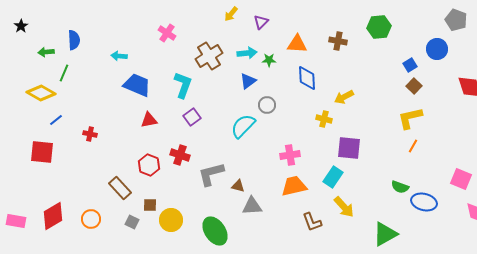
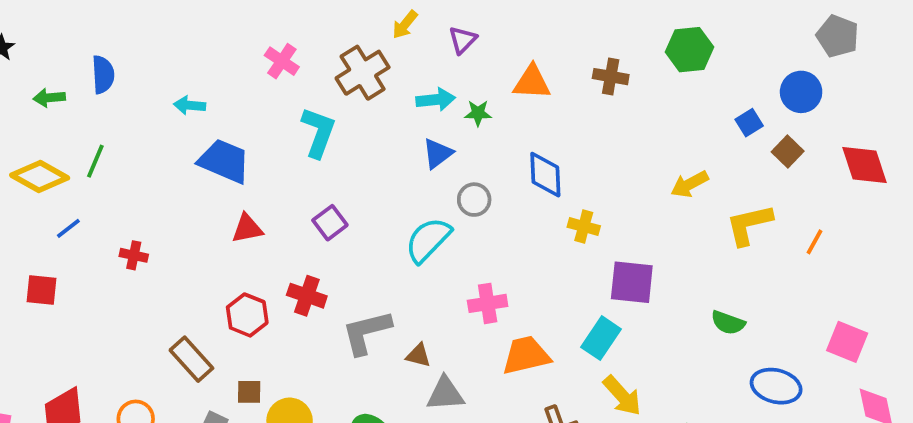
brown cross: (209, 56) -> (363, 73), moved
green line: (64, 73) -> (95, 161), moved
blue diamond: (307, 78) -> (545, 175), moved
cyan L-shape: (183, 85) -> (318, 132), moved
brown square: (414, 86) -> (788, 152), moved
yellow arrow: (344, 97) -> (689, 184), moved
orange line: (413, 146) -> (814, 242), moved
red square: (42, 152) -> (41, 290), size x0.7
pink cross: (290, 155) -> (488, 303), moved
green semicircle: (400, 187) -> (728, 323), moved

